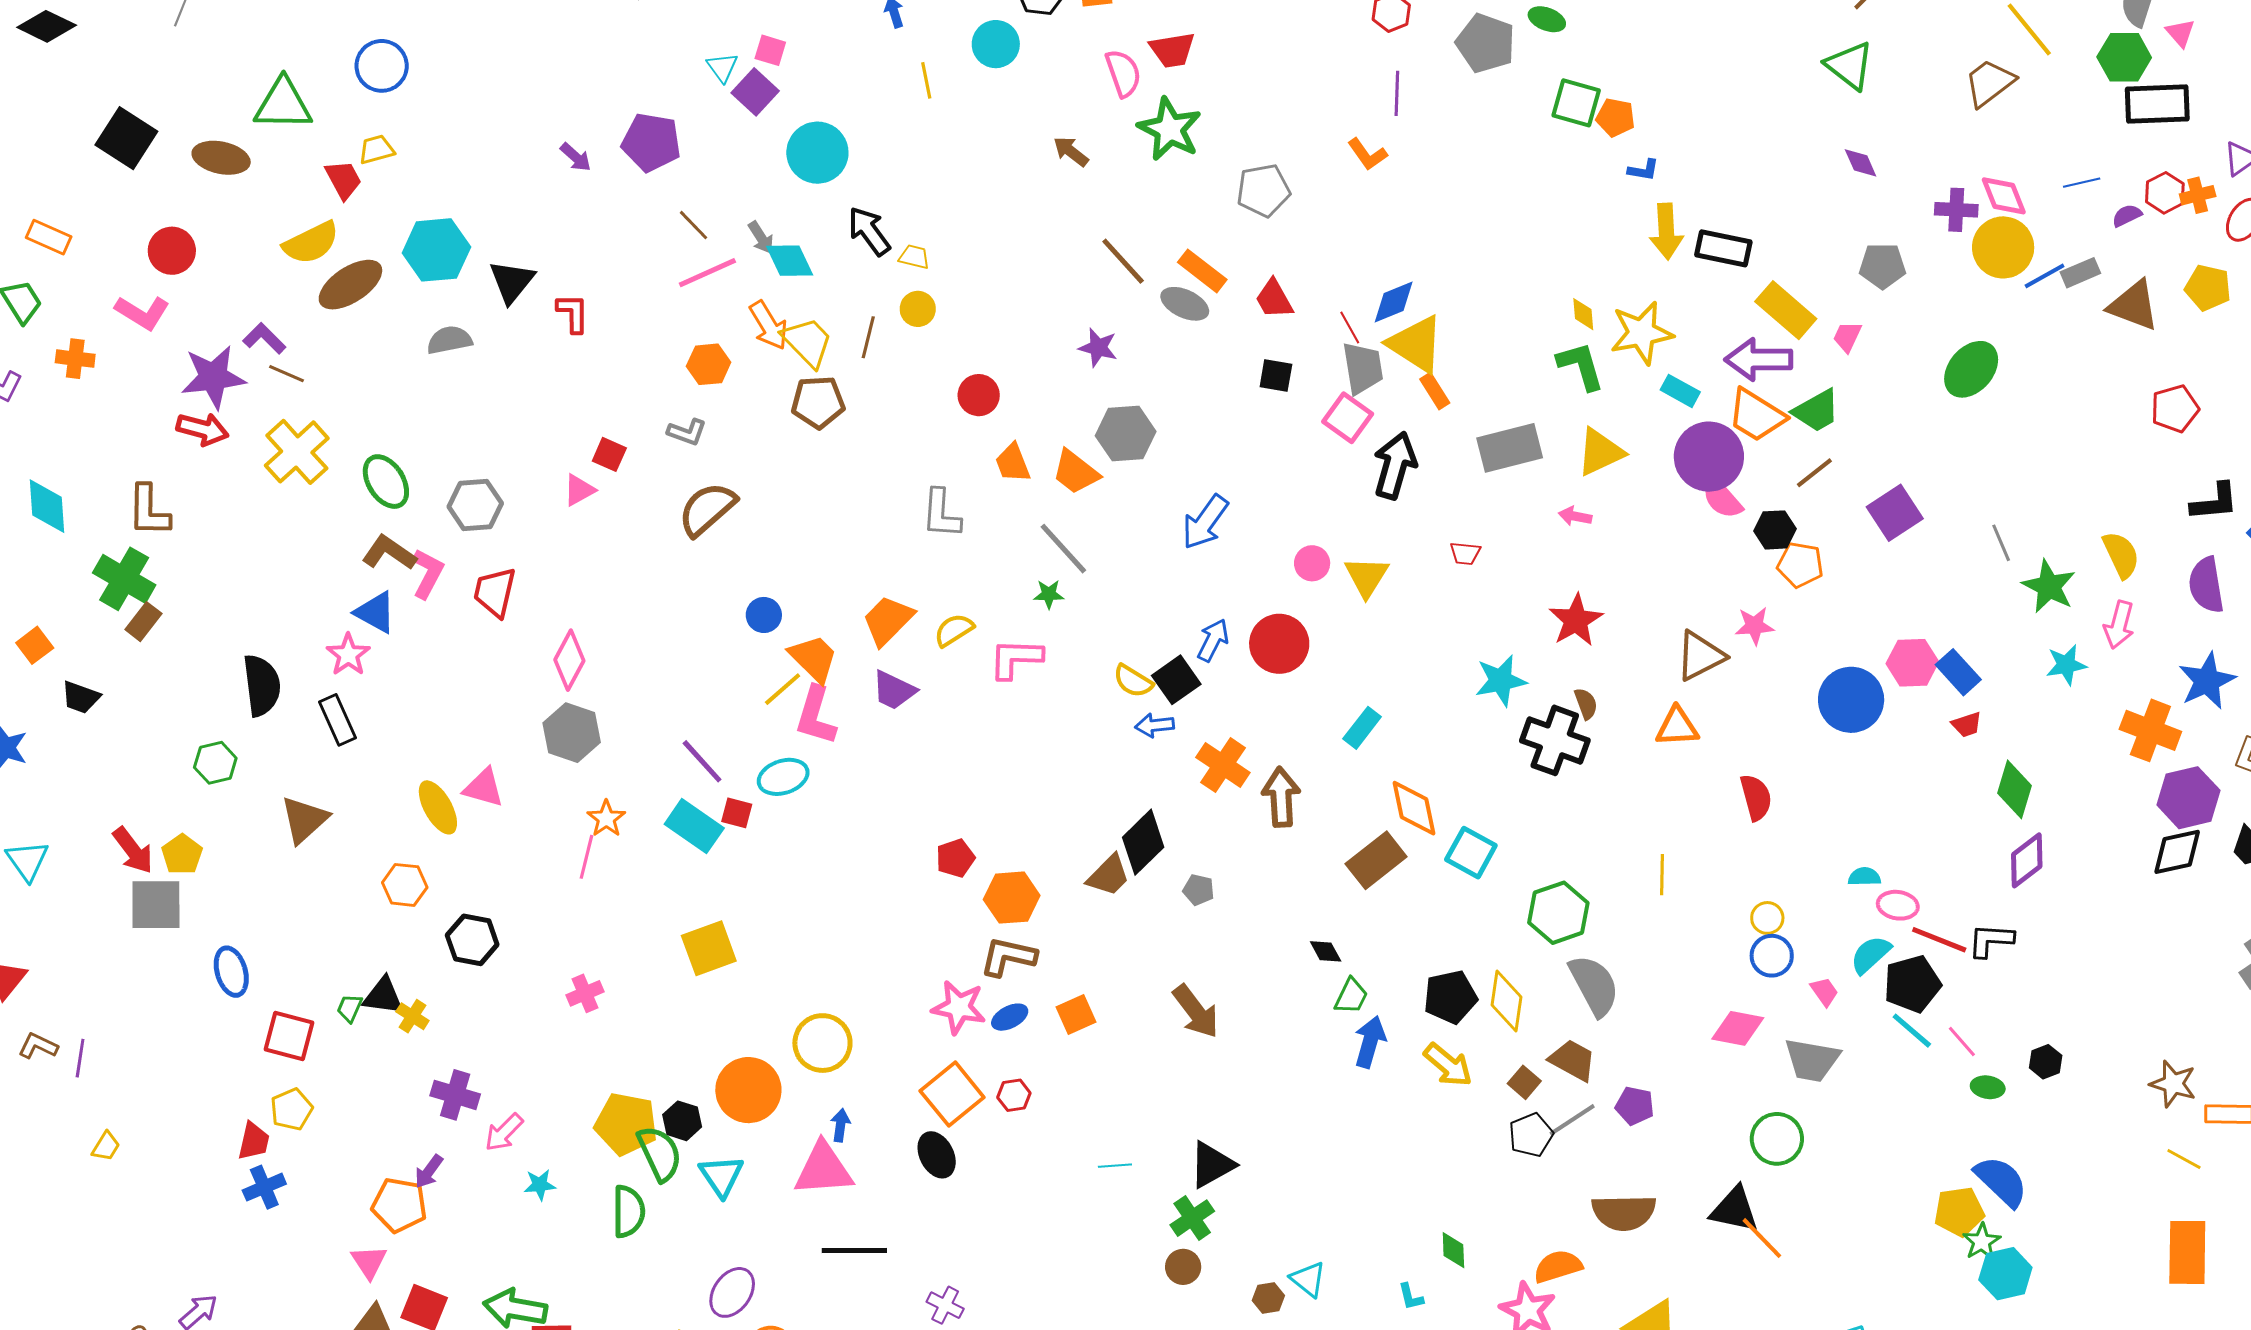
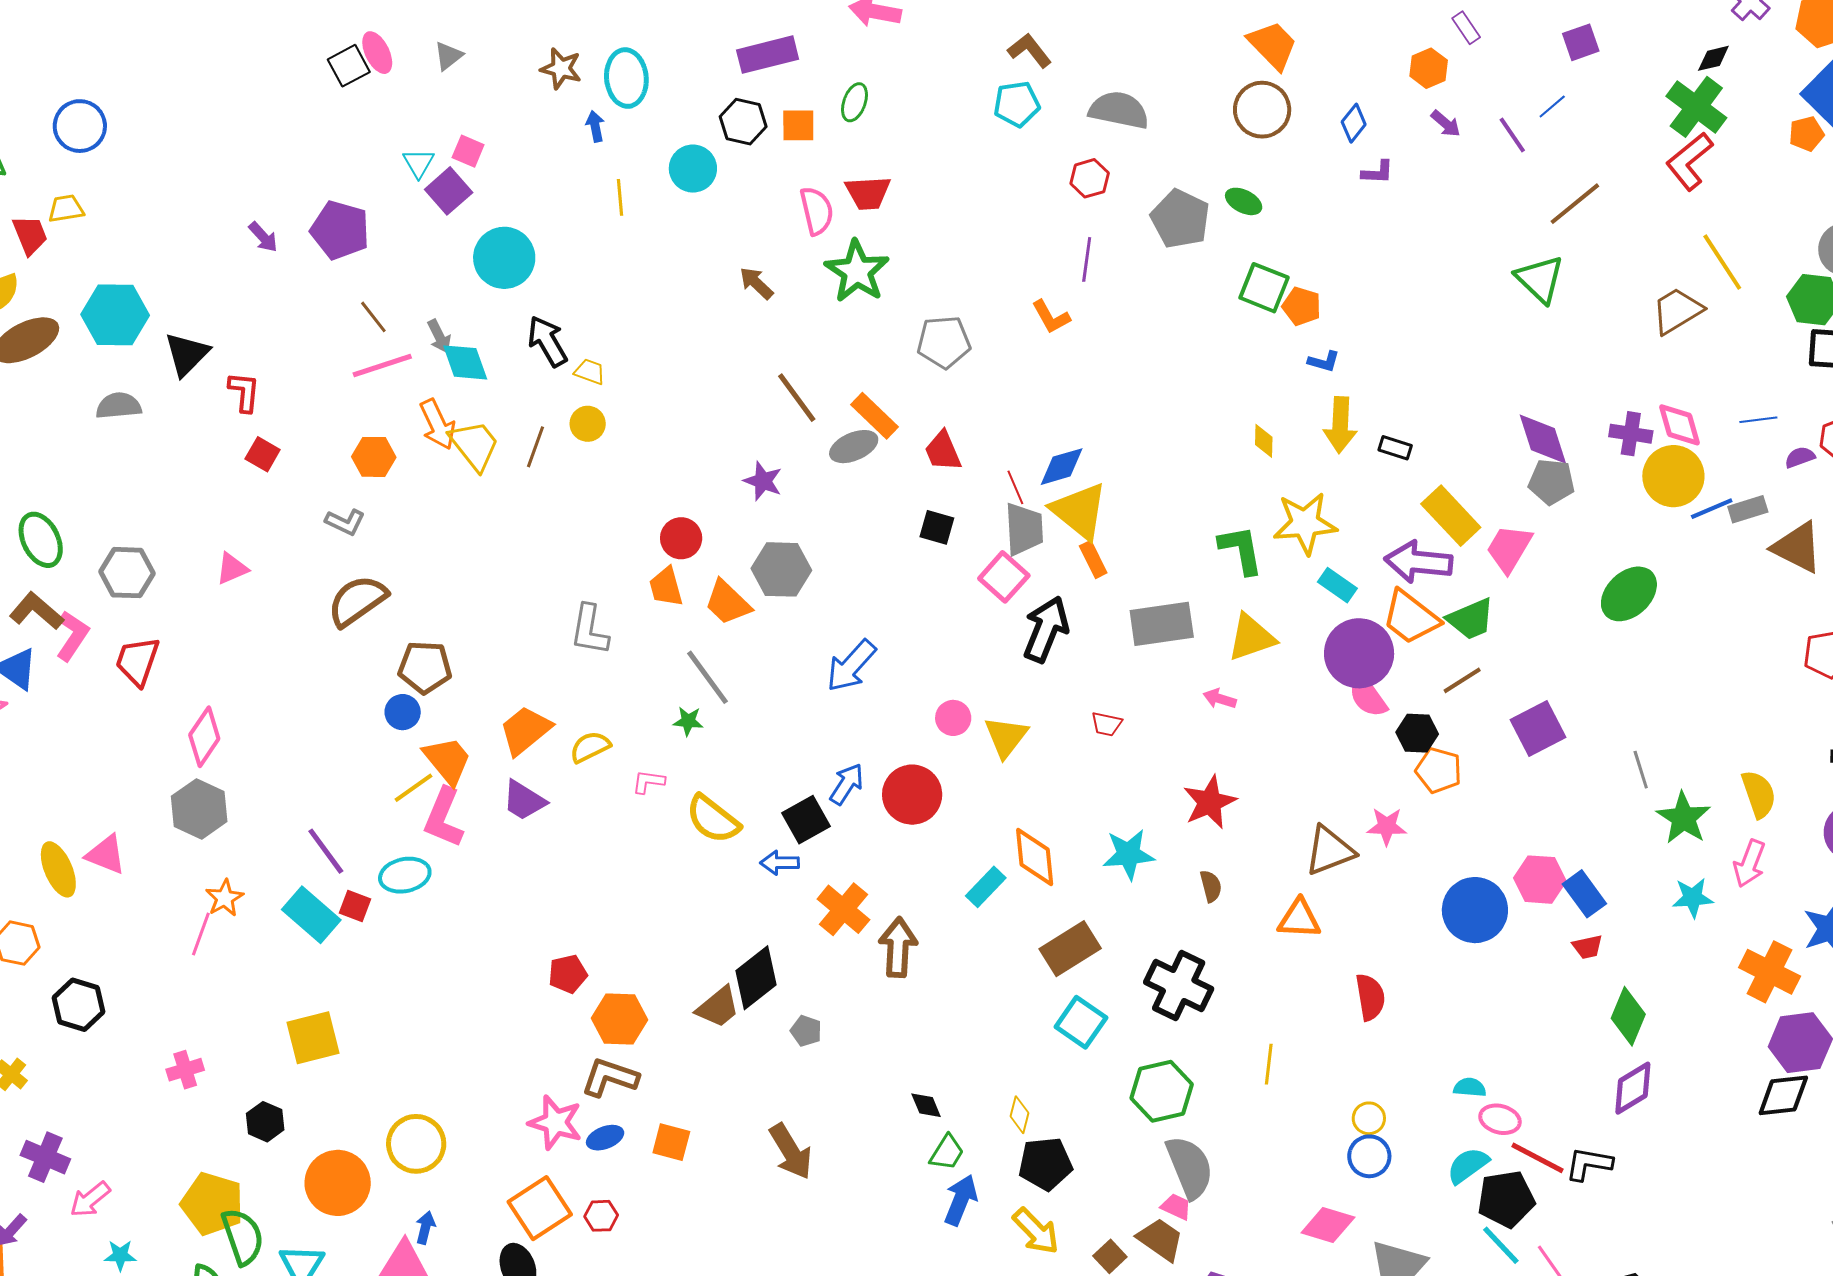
purple diamond: (1861, 163) -> (1543, 439), moved, size x1.6
black rectangle: (1723, 248) -> (1395, 448), size x0.6
gray ellipse: (1185, 304) -> (854, 447), turned -54
yellow diamond: (1583, 314) -> (1264, 441), moved
pink trapezoid: (1847, 337) -> (1509, 548), size x1.6
red circle: (979, 395) -> (681, 538), moved
brown pentagon: (818, 402) -> (425, 667), moved
red square: (609, 454) -> (263, 454), moved
pink L-shape: (1016, 659) -> (648, 782), size x0.6
yellow semicircle: (1133, 681) -> (713, 819), moved, size x1.4
black cross: (1555, 740) -> (1179, 985), moved
orange diamond: (1414, 808) -> (1035, 857), moved
brown rectangle: (1376, 860) -> (1070, 949), moved
pink trapezoid: (1824, 992) -> (1176, 1207), moved, turned -36
yellow diamond: (1506, 1001) -> (1019, 1115), moved, size x0.6
orange square: (1076, 1015) -> (671, 1142), turned 33
black hexagon: (682, 1121) -> (265, 1122), moved

